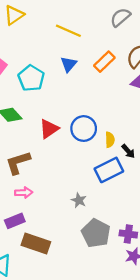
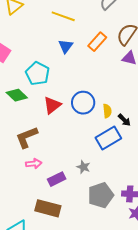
cyan pentagon: (31, 78) -> (38, 74), moved
purple rectangle: (15, 221) -> (57, 179), moved
gray pentagon: (96, 233) -> (101, 195), turned 30

